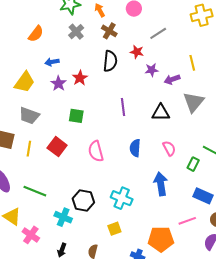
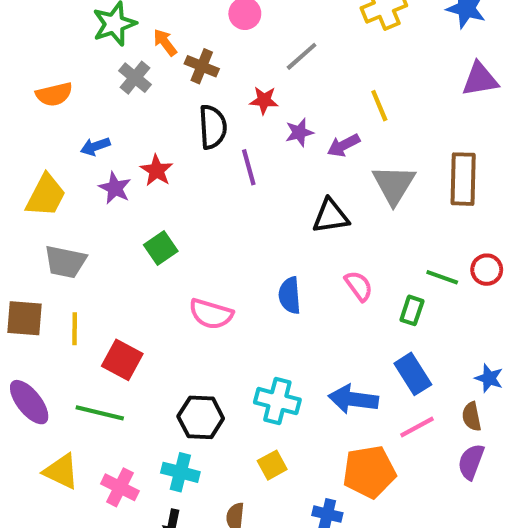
orange arrow: (100, 10) -> (165, 42), moved
orange semicircle: (36, 34) -> (54, 94), turned 48
purple line: (123, 107) -> (249, 167), moved
green square: (76, 116) -> (161, 248), turned -35
red square: (57, 147) -> (122, 360), moved
pink semicircle: (96, 151) -> (211, 314), turned -50
blue arrow: (161, 184) -> (353, 399), moved, turned -65
blue rectangle: (203, 196) -> (413, 374), moved, turned 42
cyan cross: (63, 217) -> (180, 472), moved
pink cross: (31, 235) -> (120, 487), moved

